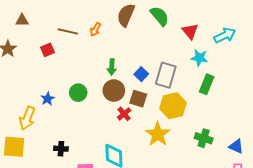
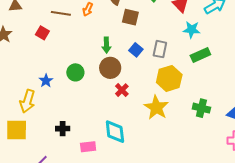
red square: (48, 50) -> (42, 33), turned -32
gray rectangle: (166, 75) -> (160, 49), size x0.7
green rectangle: (207, 84) -> (200, 55), turned 48
brown square: (138, 99) -> (130, 17), moved

